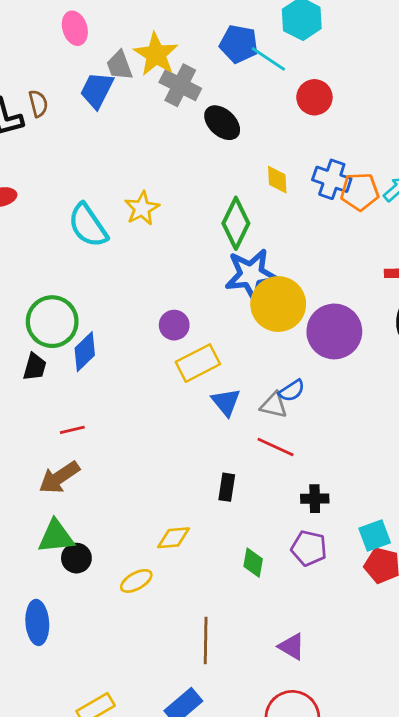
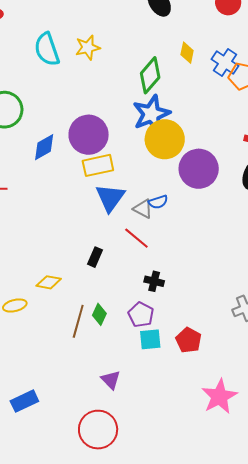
blue star: (251, 275) -> (151, 114), turned -30
purple circle: (174, 325) -> (89, 135), size x1.8
blue diamond: (85, 352) -> (44, 147), moved
blue triangle: (226, 402) -> (110, 198), size x1.4
cyan square: (375, 535) -> (150, 339), moved
brown line: (206, 641) -> (78, 321), moved

